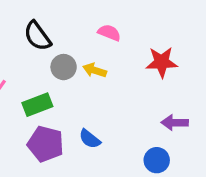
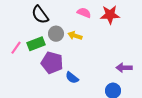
red star: (162, 62) -> (110, 15), moved
green rectangle: (37, 105) -> (36, 44), moved
purple pentagon: (46, 144) -> (52, 63), moved

